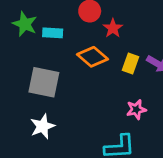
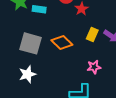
orange diamond: (92, 57) -> (62, 43), moved

